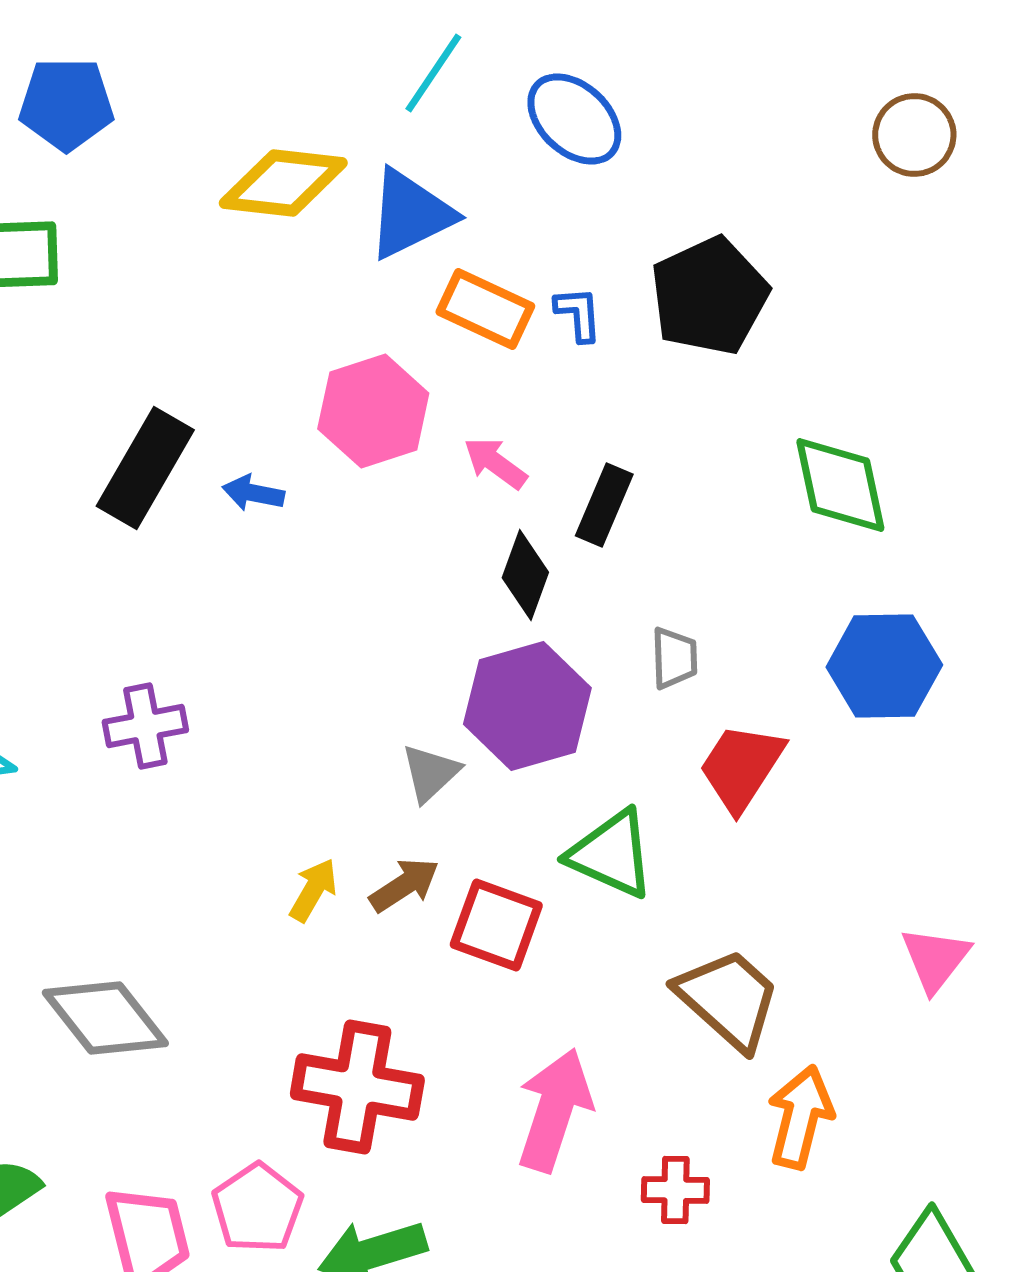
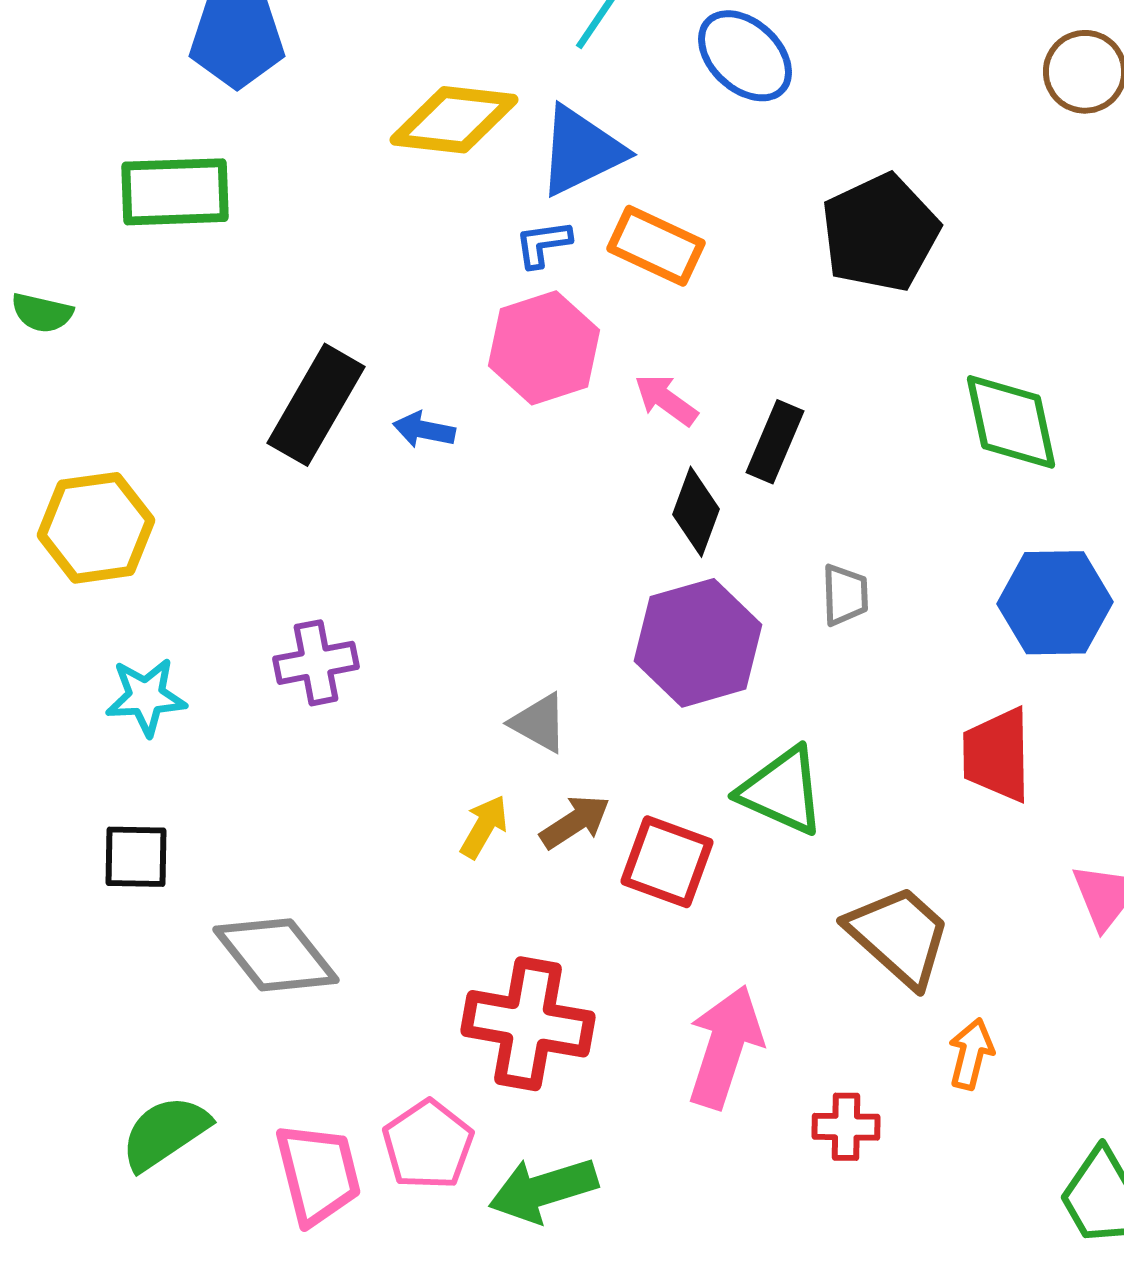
blue L-shape: (578, 314) -> (543, 244), moved, turned -94
red trapezoid: (741, 767) -> (997, 755), moved, turned -34
gray triangle: (430, 773) -> (539, 723), moved, turned -48
orange arrow: (800, 1117) -> (971, 1054), size x0.7

